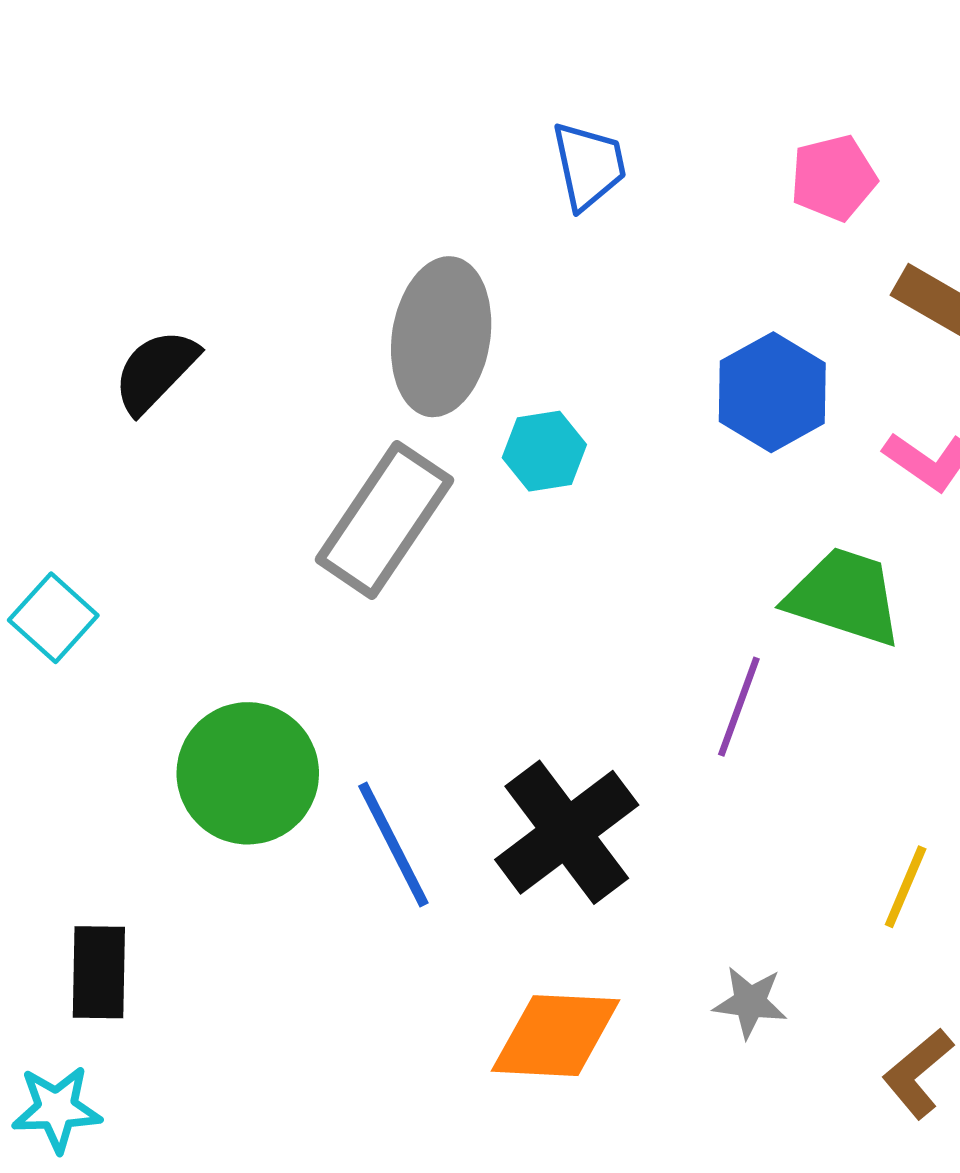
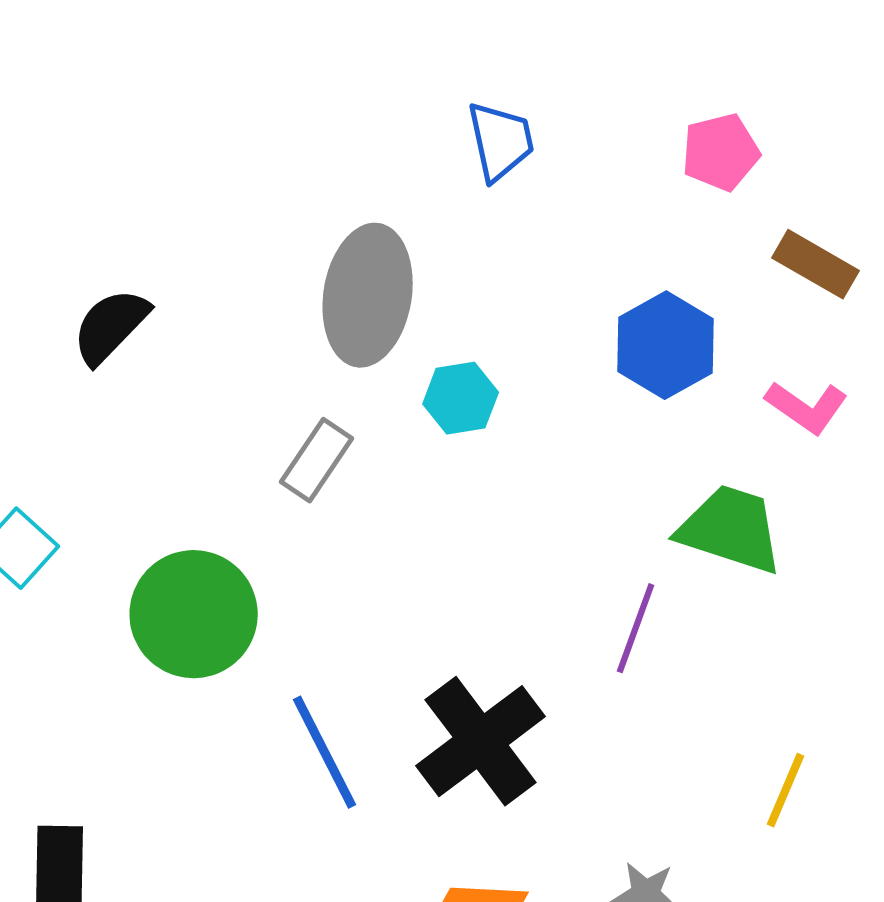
gray rectangle: (384, 520) -> (317, 460), size x0.6
green circle: (248, 773) -> (194, 614), moved

